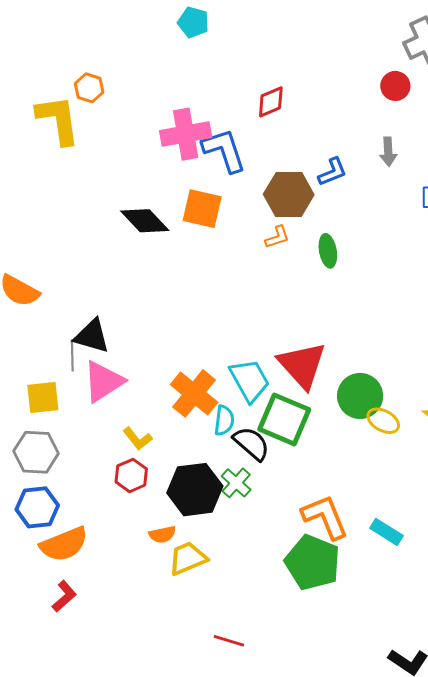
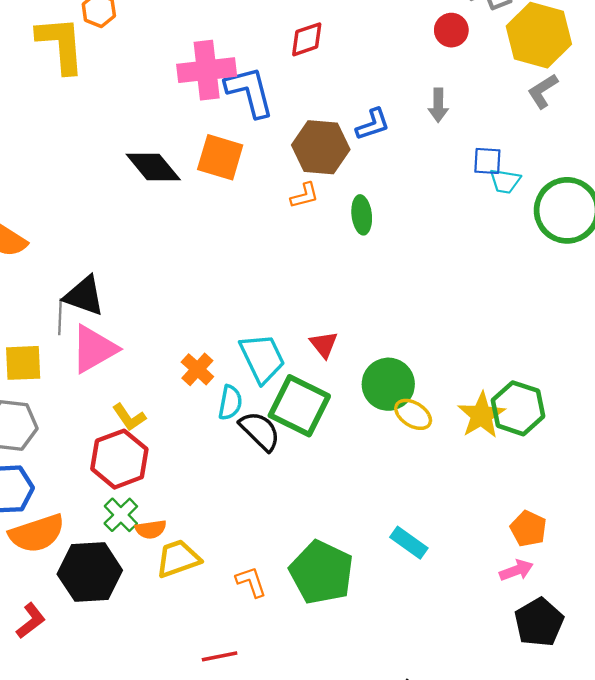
red triangle: (302, 365) -> (324, 344), size x0.5
orange cross: (194, 393) -> (197, 369), size x0.6
red hexagon: (131, 475) -> (119, 459), size x1.5
green cross: (236, 483) -> (121, 515), moved
black hexagon: (195, 490) -> (90, 572), moved
orange L-shape: (325, 517) -> (251, 582), moved, size x0.6
red L-shape: (64, 596) -> (31, 621), moved
red line: (229, 641) -> (220, 656), turned -32

